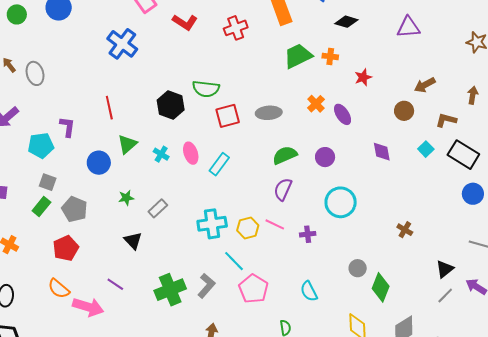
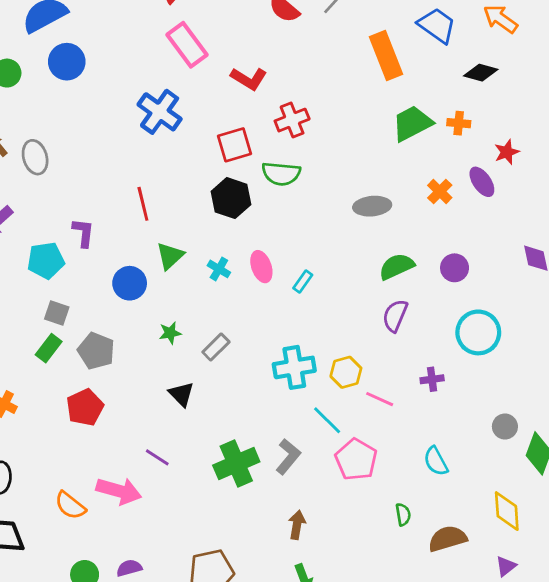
red cross: (236, 28) -> (292, 120), moved
purple ellipse: (343, 114) -> (482, 182), moved
red square: (228, 116) -> (235, 145), moved
cyan rectangle: (219, 164) -> (303, 281), size x0.7
pink line: (275, 224) -> (380, 399), moved
orange semicircle: (59, 289) -> (70, 505), moved

